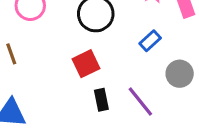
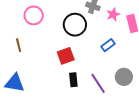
gray circle: (180, 74) -> (124, 77), moved

